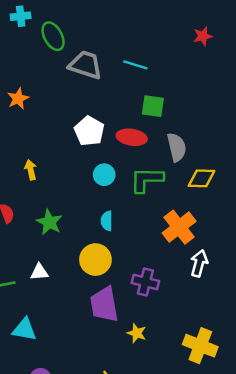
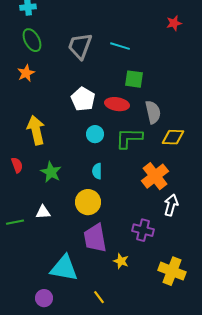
green ellipse: (53, 36) -> (32, 40), moved
gray trapezoid: (85, 65) -> (80, 46), turned -88
yellow arrow: (31, 170) -> (36, 130), size x1.8
purple cross: (145, 282) -> (143, 230), moved
cyan triangle: (24, 329) -> (64, 268), moved, size x1.4

